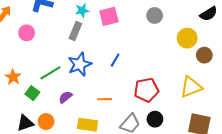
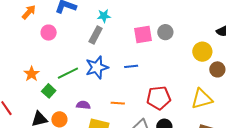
gray circle: (155, 15) -> (165, 32), moved
pink square: (109, 16) -> (143, 35), moved
blue line: (115, 60) -> (131, 66), turned 48
purple semicircle: (65, 97) -> (83, 105), moved, turned 40

